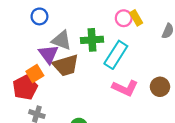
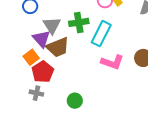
gray triangle: (62, 40) -> (52, 25), turned 42
red pentagon: (25, 88) -> (43, 72), moved

